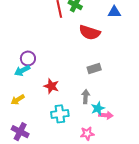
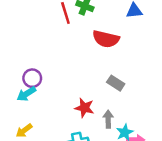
gray rectangle: (94, 68) -> (116, 83), turned 56
red star: (51, 86) -> (84, 108), moved

